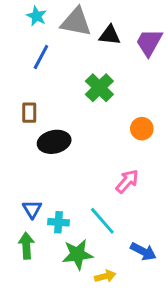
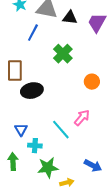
blue line: (41, 57) -> (33, 33), moved
brown rectangle: (29, 113) -> (15, 71), size x1.5
blue triangle: (32, 209) -> (21, 130), moved
cyan line: (102, 221) -> (61, 130), moved

